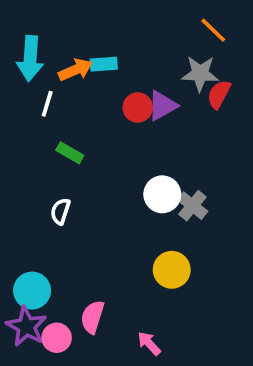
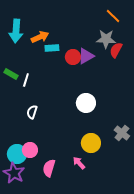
cyan rectangle: (104, 64) -> (52, 48), moved
white line: (47, 104) -> (26, 80), moved
green rectangle: (70, 153) -> (11, 74), moved
gray cross: (192, 206) -> (122, 133), moved
pink circle: (57, 338) -> (30, 150), moved
pink arrow: (149, 343) -> (79, 163), moved

